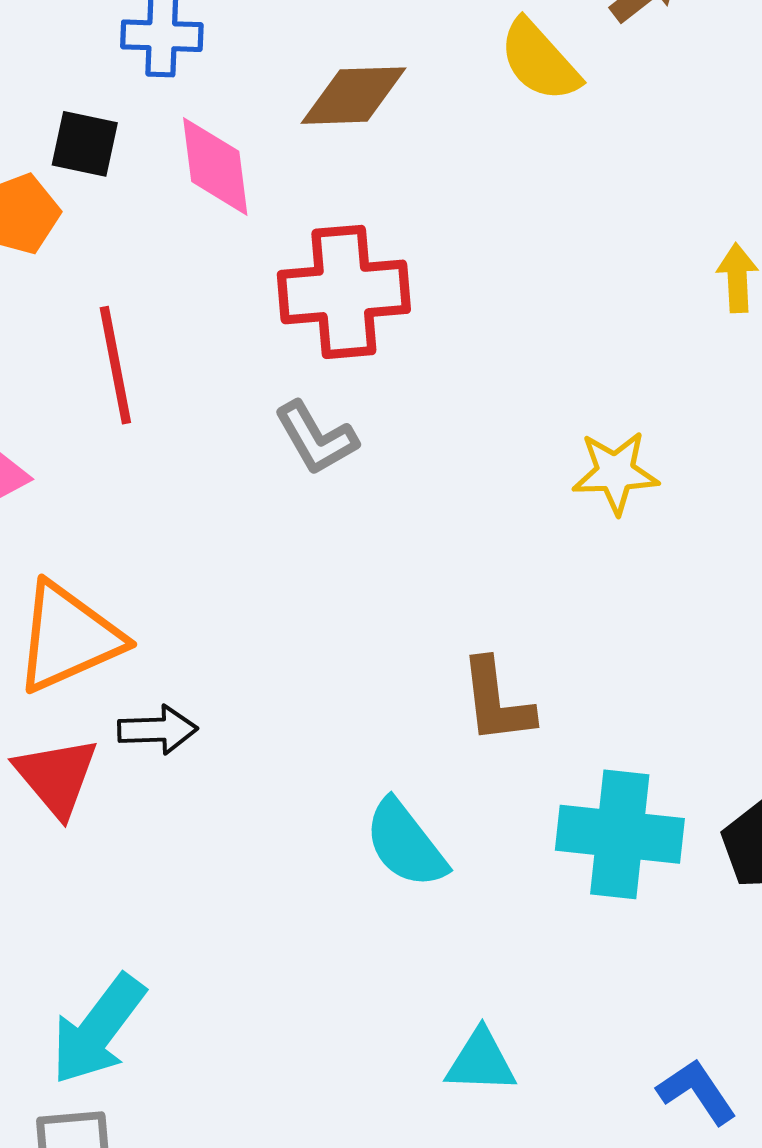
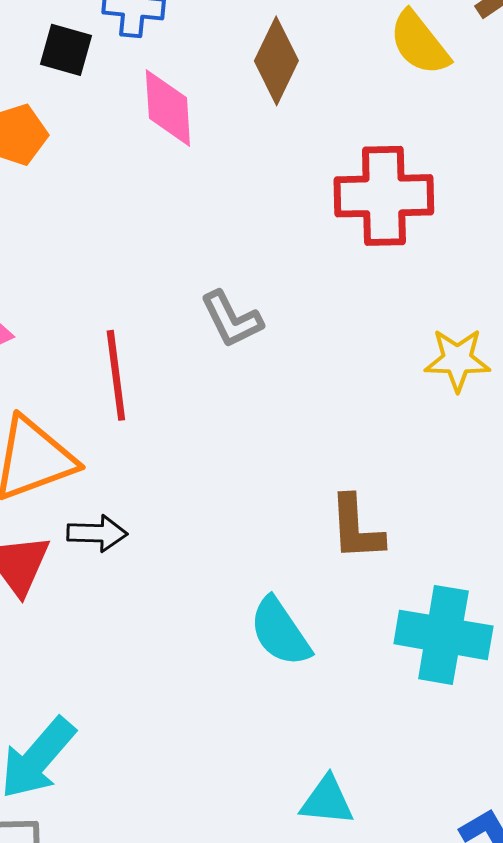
brown diamond: (354, 96) -> (276, 61), turned -66
black square: (85, 144) -> (66, 50), moved
red cross: (344, 292) -> (384, 196), moved
red line: (115, 365) -> (116, 375), moved

